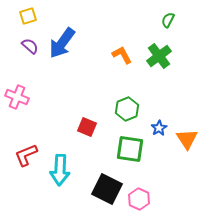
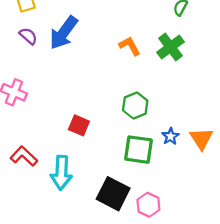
red square: (87, 127) -> (79, 125), moved
blue star: (159, 128) -> (170, 136), moved
red L-shape: (26, 155) -> (24, 156), turned 65

